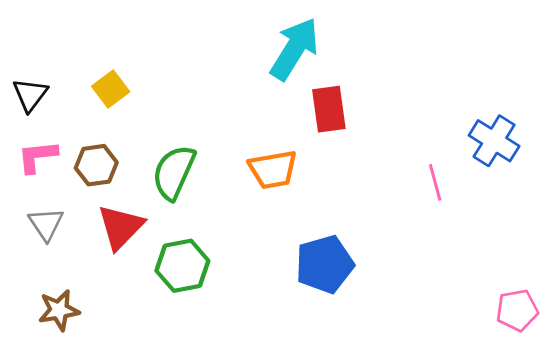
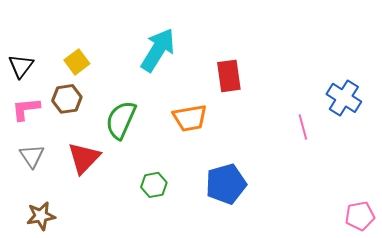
cyan arrow: (294, 49) -> (158, 50), moved
brown hexagon: (96, 165) -> (67, 99), moved
green hexagon: (182, 266) -> (154, 185), moved, size x0.7

